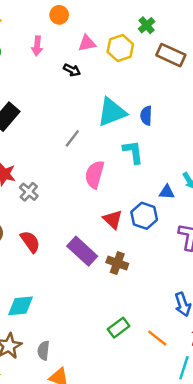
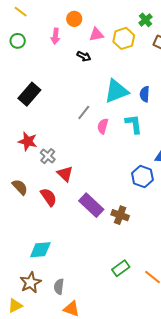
orange circle: (59, 15) -> (74, 19), moved
pink semicircle: (95, 174) -> (103, 126), moved, size x0.7
red triangle: (113, 219) -> (65, 174), moved

